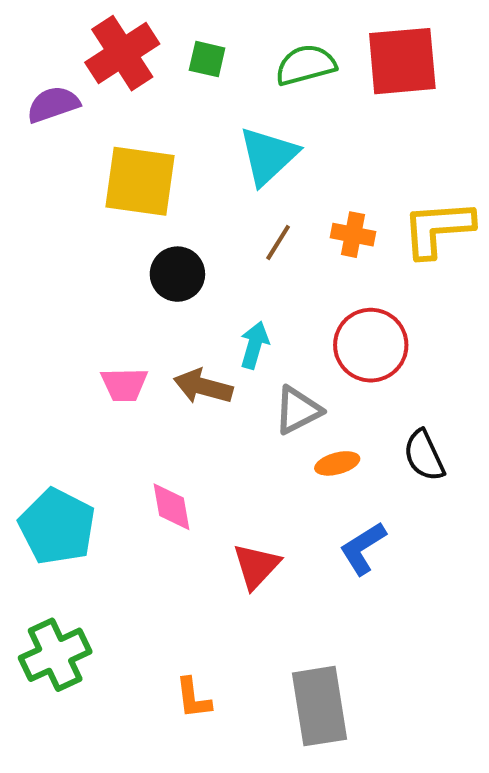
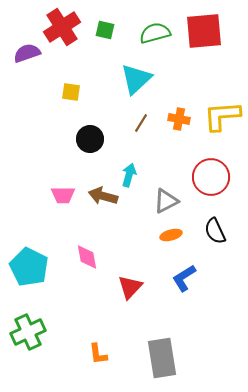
yellow square: (140, 181) -> (71, 92), size x0.5
red circle: (371, 345) -> (211, 177), moved
gray triangle: (298, 410) -> (166, 201), moved

